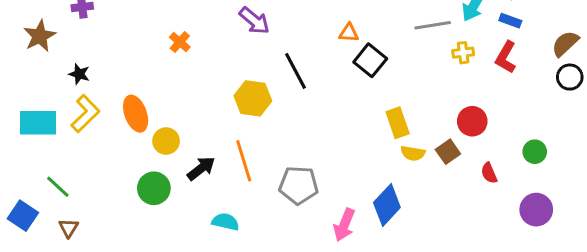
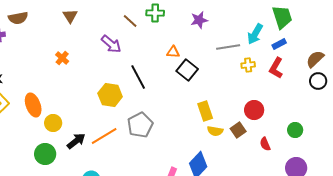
blue rectangle: (510, 21) -> (279, 44), turned -48
orange line: (244, 161) -> (104, 136), turned 76
gray pentagon: (299, 185) -> (140, 125), moved, turned -30

